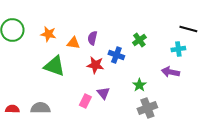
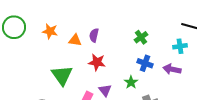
blue cross: (116, 55) -> (145, 63), moved
green triangle: (54, 66) -> (62, 75), moved, turned 35
green star: (139, 85) -> (131, 82), moved

